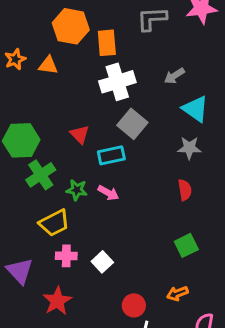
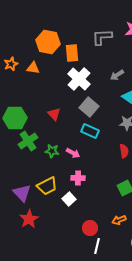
white cross: (117, 82) -> (79, 79), turned -30
cyan rectangle: (111, 155) -> (90, 131), moved, turned 36
yellow trapezoid: (54, 223) -> (47, 186), moved
pink cross: (66, 256) -> (78, 178), moved
purple triangle: (20, 271) -> (22, 193), moved
red star: (57, 301) -> (29, 219), moved

